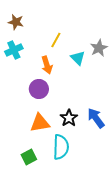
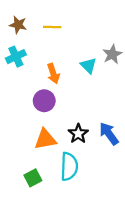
yellow line: (56, 40) -> (52, 27), moved, turned 63

